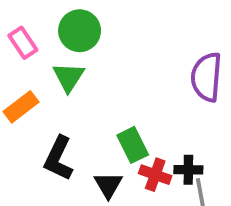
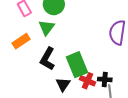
green rectangle: (133, 145) -> (77, 65), size x1.4
black L-shape: (59, 158) -> (47, 59), moved

